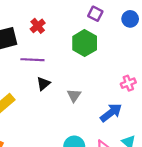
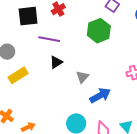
blue arrow: (111, 113) -> (100, 95), moved

